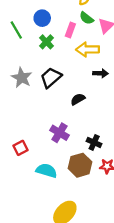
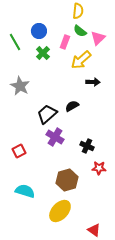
yellow arrow: (88, 49) -> (81, 60), turned -40
black trapezoid: (51, 78) -> (47, 114), moved
brown hexagon: (80, 165) -> (67, 180), moved
cyan semicircle: (46, 171) -> (25, 191), moved

